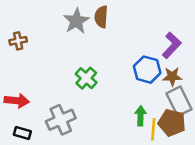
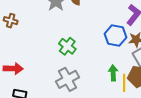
brown cross: (18, 41) -> (11, 21), turned 32
gray cross: (61, 120) -> (68, 79), moved

